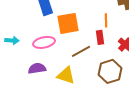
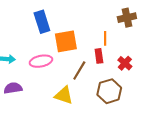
brown line: (81, 51) -> (79, 70), turned -30
purple semicircle: (37, 68) -> (13, 88), moved

